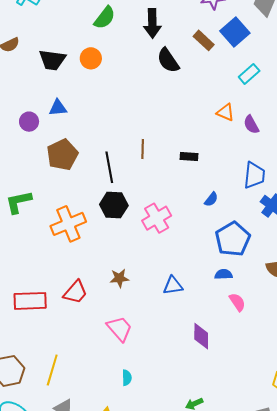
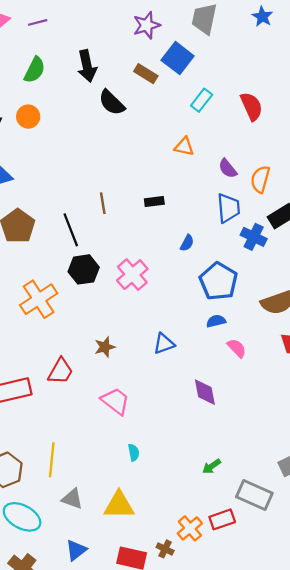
purple semicircle: (251, 125) -> (228, 169), moved

